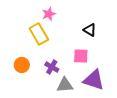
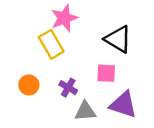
pink star: (49, 14) -> (64, 18), size x1.5
black triangle: (90, 30) -> (118, 39), size x1.6

